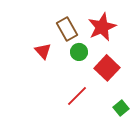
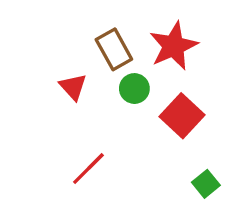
red line: (77, 96) -> (88, 169), moved

